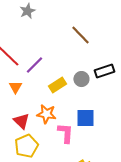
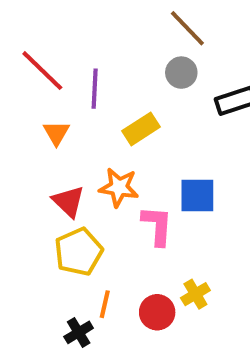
purple line: (34, 65) -> (95, 89), turned -42
gray circle: (81, 79) -> (181, 73), moved

